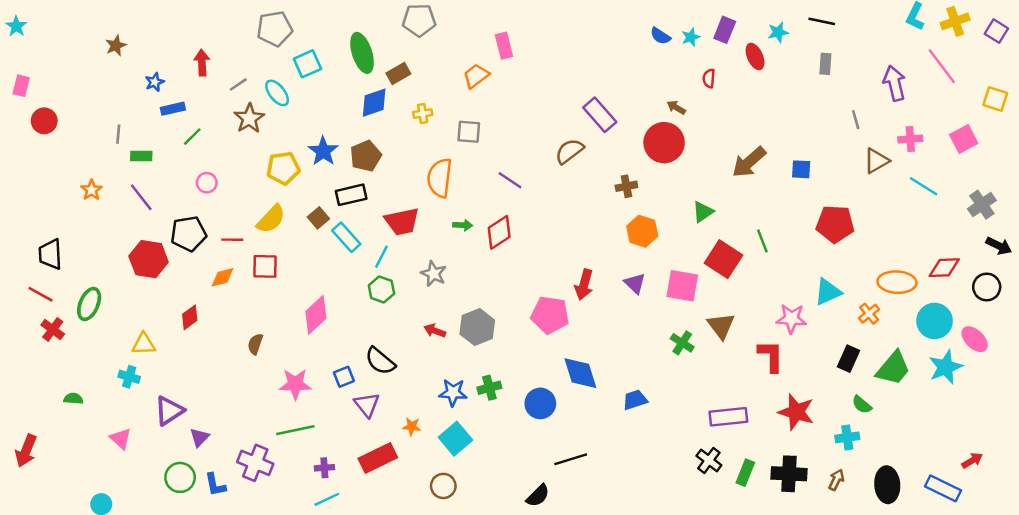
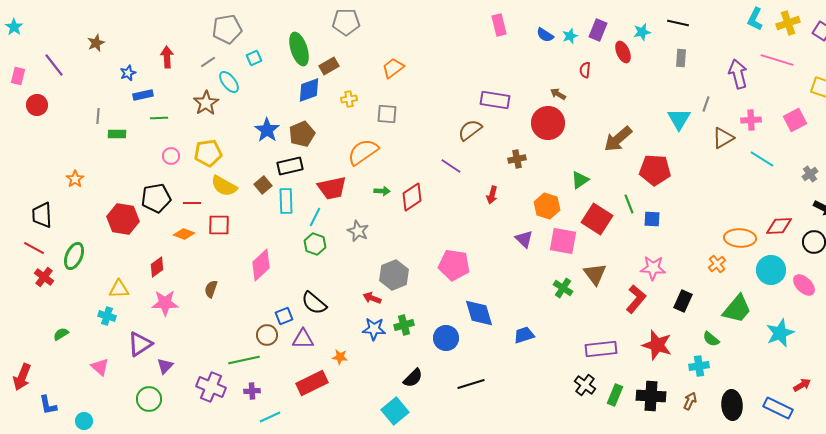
pink rectangle: (504, 46) -> (499, 25), moved
cyan square: (307, 64) -> (254, 58), size x0.7
pink line: (942, 66) -> (777, 60), turned -36
gray line: (238, 84) -> (208, 62), moved
purple rectangle: (600, 115) -> (495, 100), turned -40
gray line: (856, 120) -> (706, 104), turned 35
green line: (192, 137) -> (159, 118), turned 42
yellow pentagon: (283, 168) -> (208, 153), moved
blue square: (801, 169) -> (652, 219), moved
orange semicircle: (440, 178) -> (363, 152), turned 48
purple line: (510, 180) -> (451, 166), moved
orange star: (92, 190) -> (75, 179), moved
purple line: (141, 197) -> (54, 65), moved
gray cross: (982, 205) -> (810, 174), size x0.7
yellow semicircle: (271, 219) -> (224, 186), turned 76
red pentagon: (835, 224) -> (655, 170), moved
orange hexagon: (642, 231) -> (547, 206), moved
cyan rectangle: (346, 237) -> (286, 201), turned 40
orange diamond: (223, 277) -> (184, 234), turned 35
red arrow: (584, 285) -> (492, 195), moved, size x0.7
cyan triangle: (828, 292) -> (679, 119), moved, turned -35
red arrow: (435, 331) -> (372, 298), moved
red L-shape: (771, 356) -> (636, 299), turned 40
black rectangle: (848, 359) -> (683, 301), moved
cyan star: (945, 367) -> (780, 333), moved
pink star: (295, 384) -> (165, 303), moved
green semicircle: (73, 399) -> (61, 334), turned -35
purple triangle: (367, 405) -> (303, 339), turned -50
cyan square: (455, 439) -> (395, 411), moved
purple cross: (324, 468) -> (252, 391), moved
blue L-shape: (215, 485) -> (48, 405), moved
brown circle: (443, 486) -> (267, 335), moved
black semicircle: (538, 496) -> (413, 378), moved

